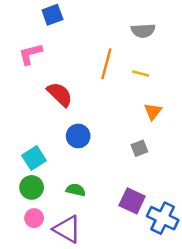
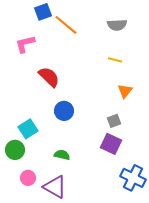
orange line: (106, 64) -> (66, 25), moved, turned -65
green circle: (32, 187) -> (15, 150), moved
purple square: (132, 201) -> (111, 144), moved

